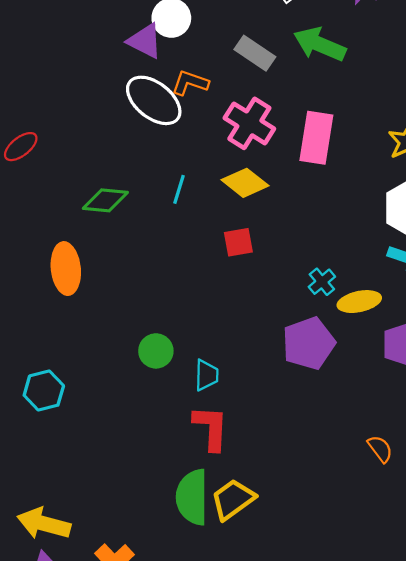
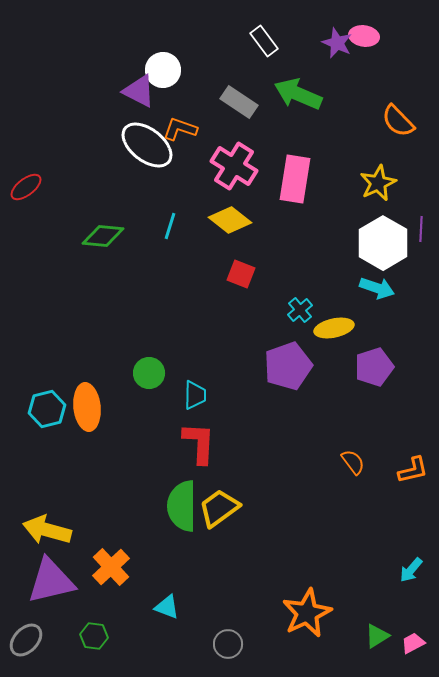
red square: (238, 242) -> (241, 274), moved, turned 32
orange ellipse: (66, 269) -> (87, 407), moved

